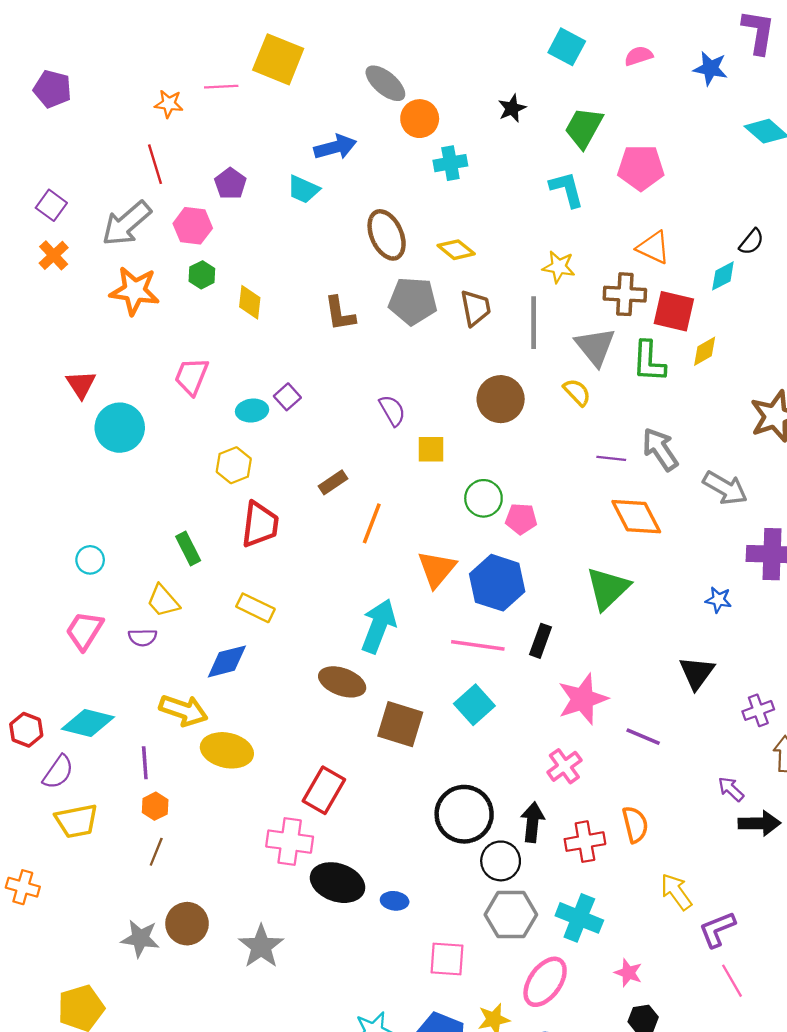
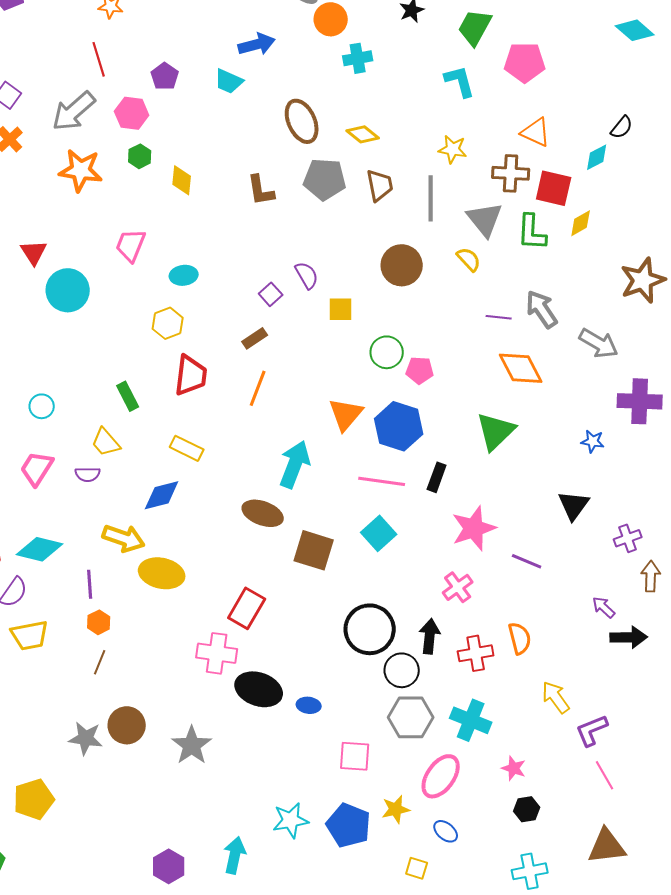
purple square: (287, 397) -> (271, 294), moved
orange line: (372, 523) -> (258, 388), moved

